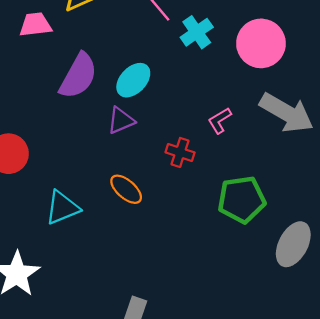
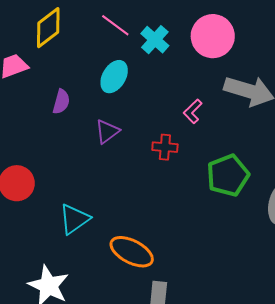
purple semicircle: (78, 76) -> (61, 102), size x0.6
cyan ellipse: (133, 80) -> (114, 77), moved
orange ellipse: (126, 189) -> (132, 252), moved, size x1.4

